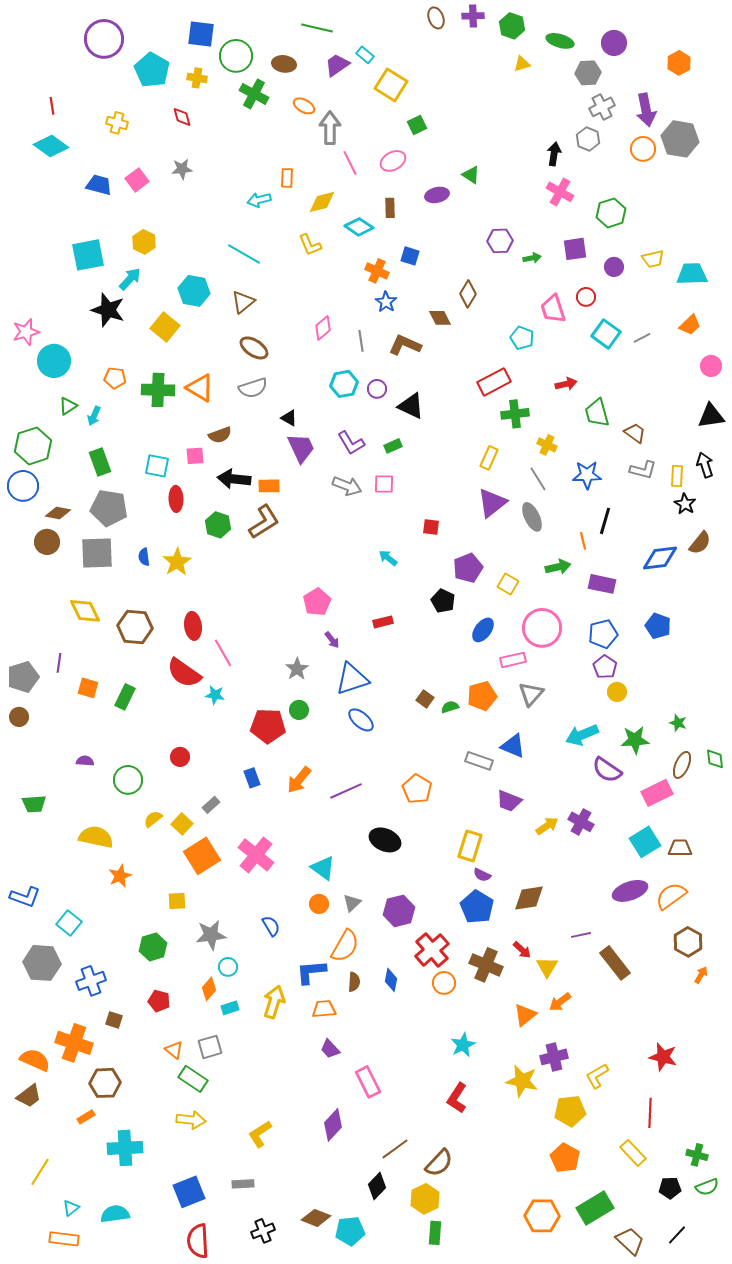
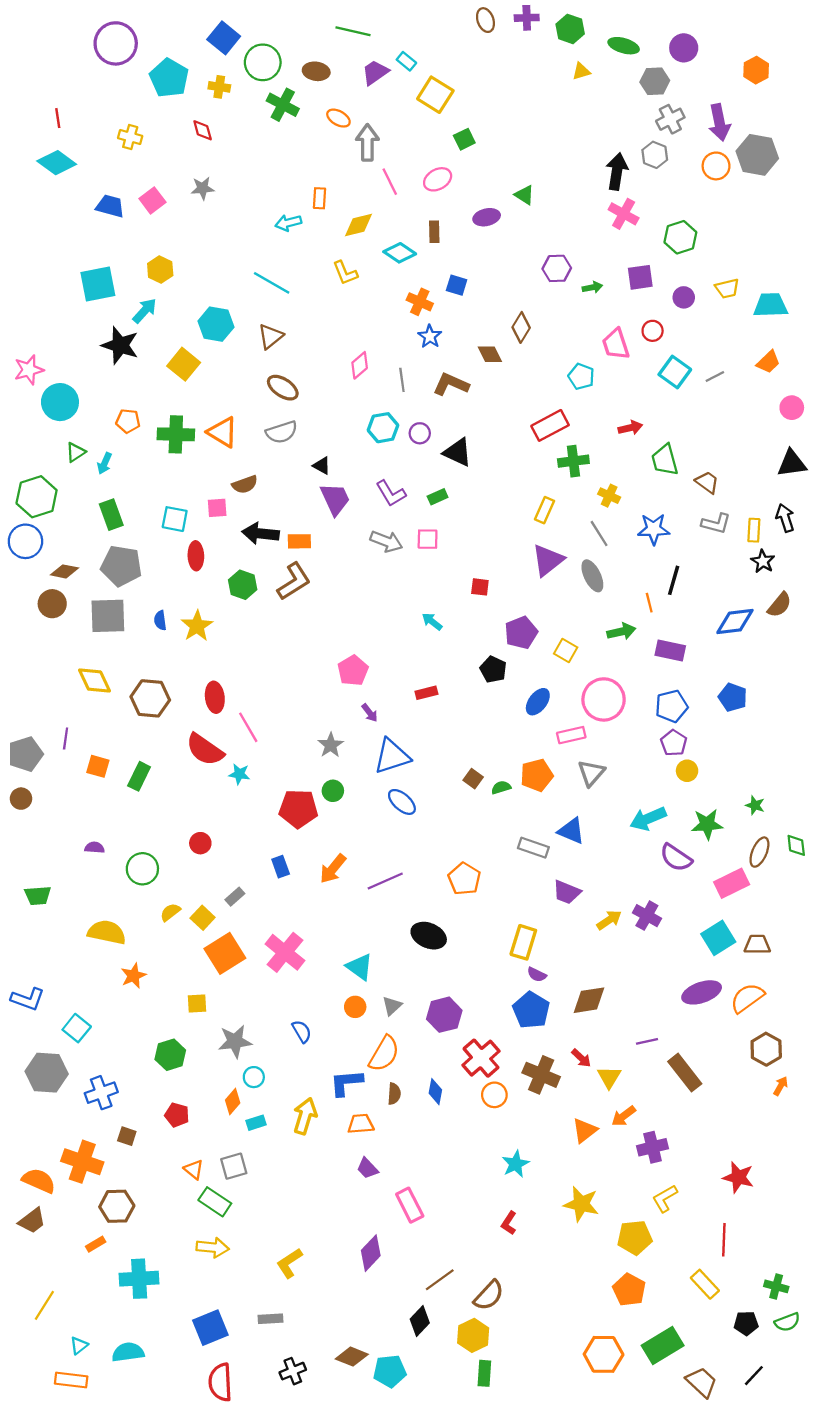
blue square: (201, 34) -> (224, 38), turned 32
black arrow: (554, 154) -> (617, 172), size x1.4
purple cross: (554, 1057) -> (653, 1147), moved
red L-shape: (457, 1098) -> (509, 1223), size x0.7

